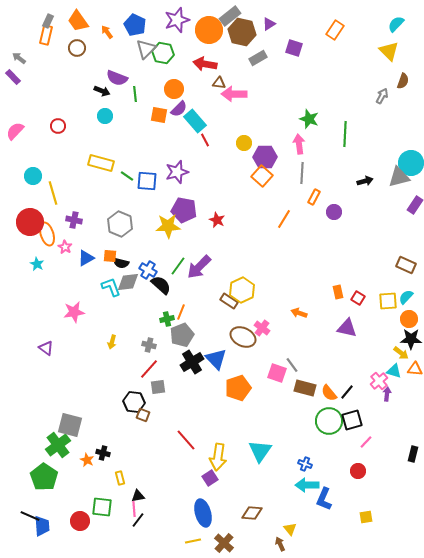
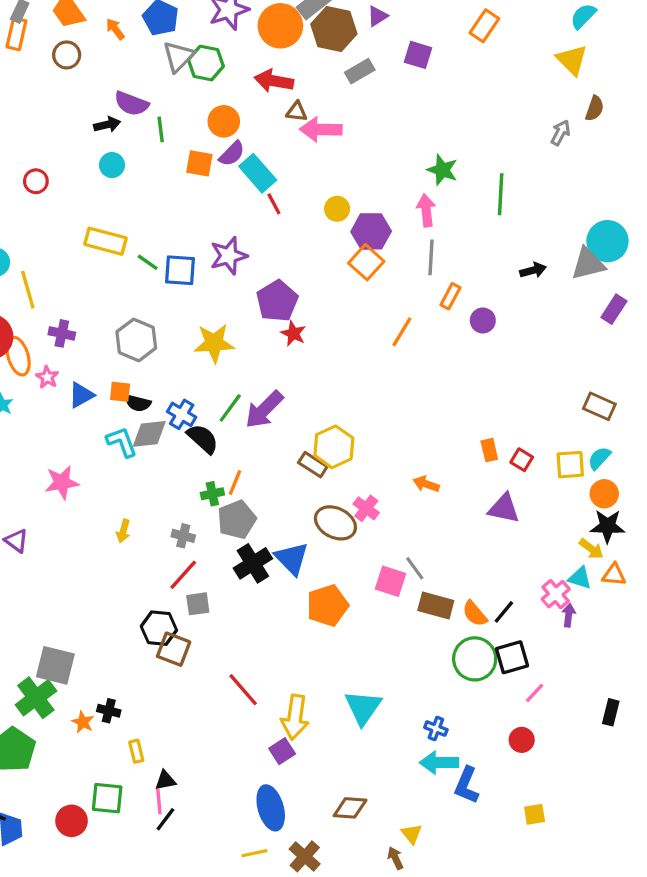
black arrow: (102, 91) -> (107, 125), turned -35
purple pentagon: (184, 210) -> (277, 301), moved, turned 30
brown square: (143, 415) -> (174, 649), size x1.5

